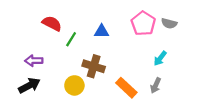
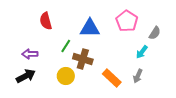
red semicircle: (52, 23) -> (46, 21), turned -132
gray semicircle: (169, 23) -> (155, 33), moved, turned -72
blue triangle: (102, 31) -> (90, 28), size x1.5
green line: (71, 39) -> (66, 46), moved

